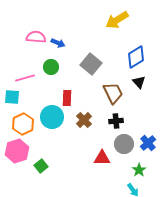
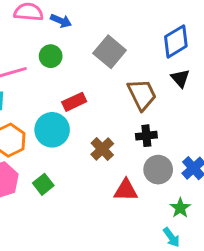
red rectangle: (67, 98) -> (74, 102), turned 63
brown cross: (84, 120) -> (102, 149), moved
green square: (41, 166) -> (43, 184), moved

